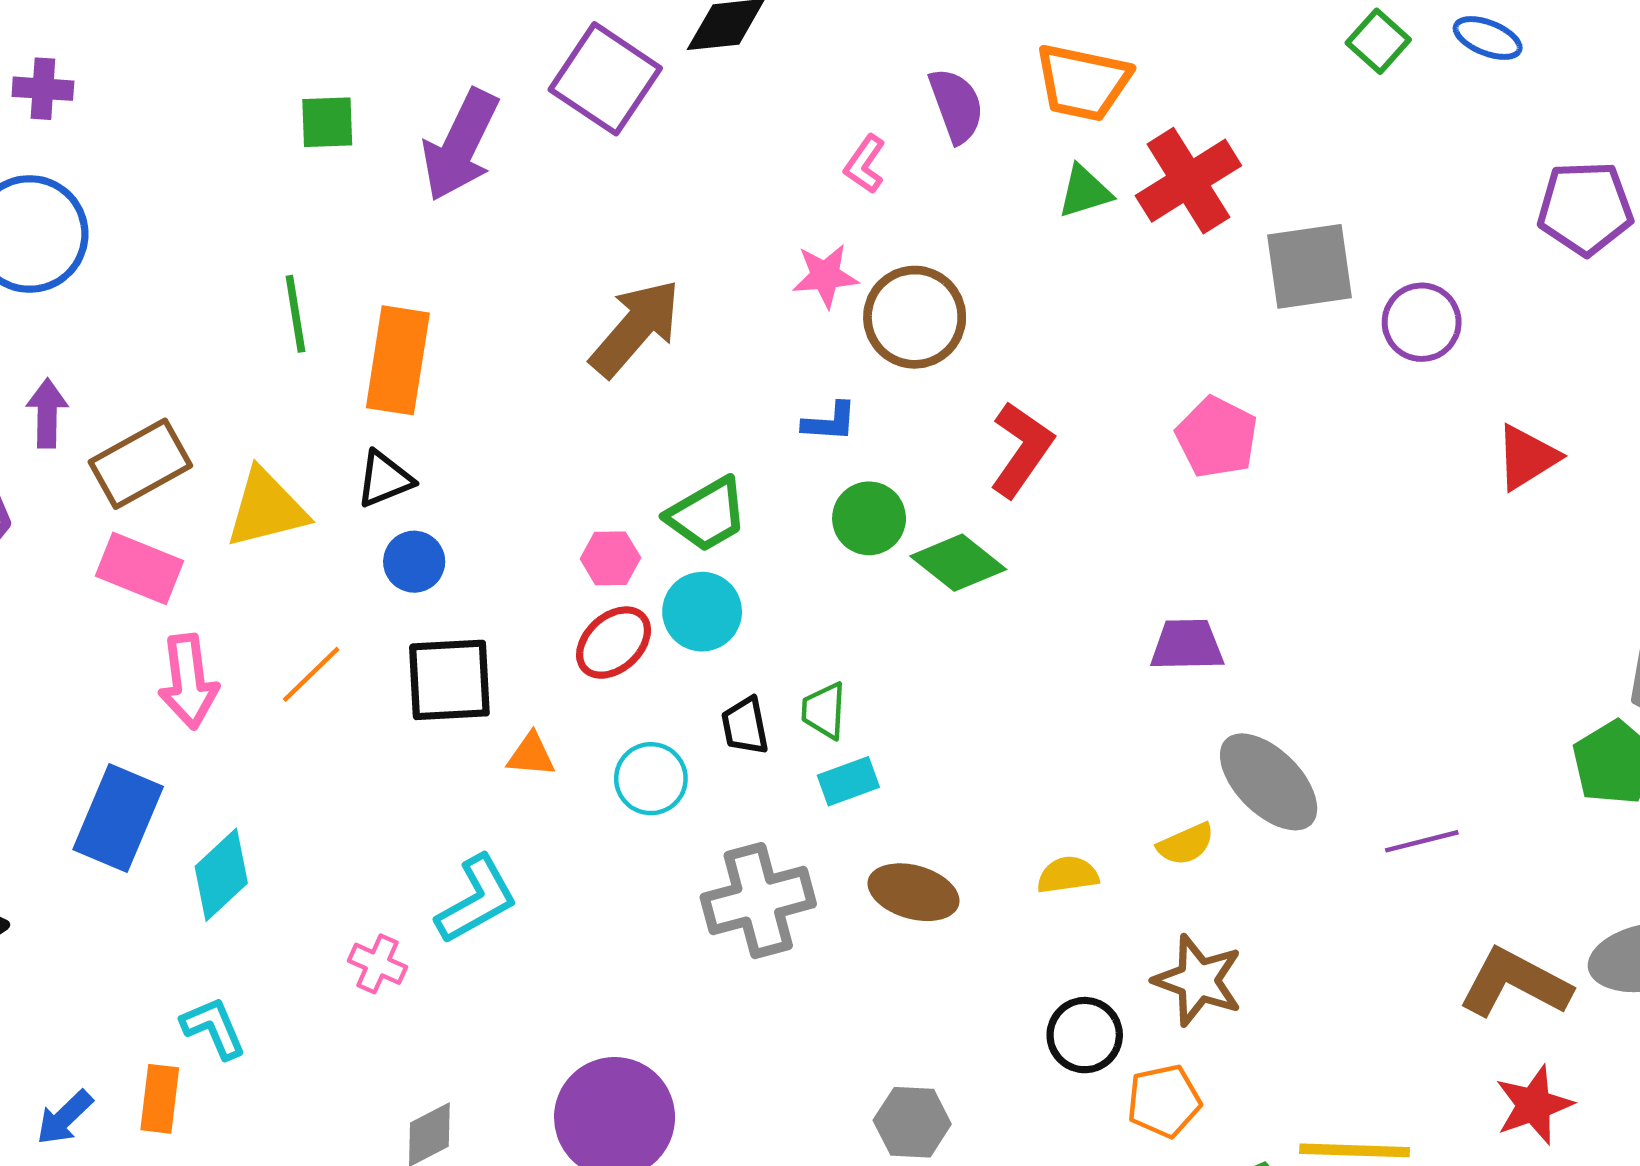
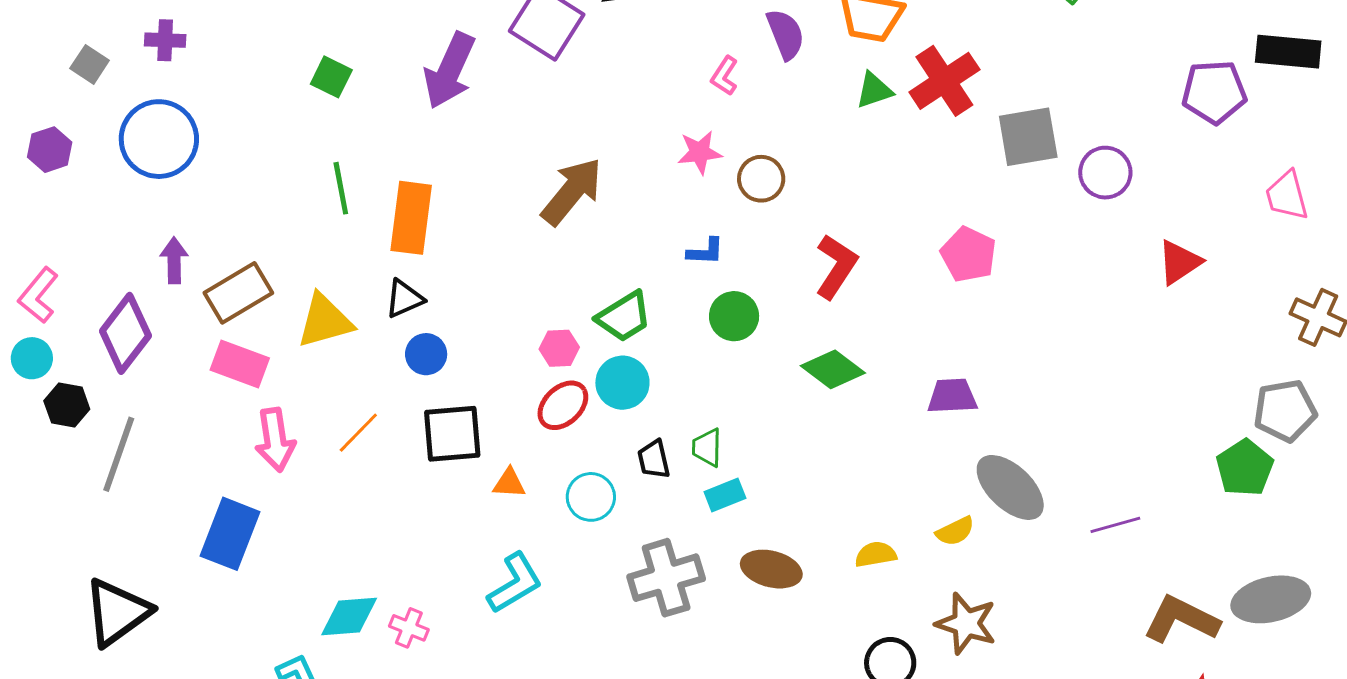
green square: (327, 122) -> (331, 77), moved, turned 30
brown circle: (915, 317) -> (761, 179), size x0.7
green diamond: (958, 563) -> (833, 369), moved
cyan diamond: (221, 875) -> (349, 616), moved, turned 40
cyan L-shape: (477, 900) -> (515, 583), moved

